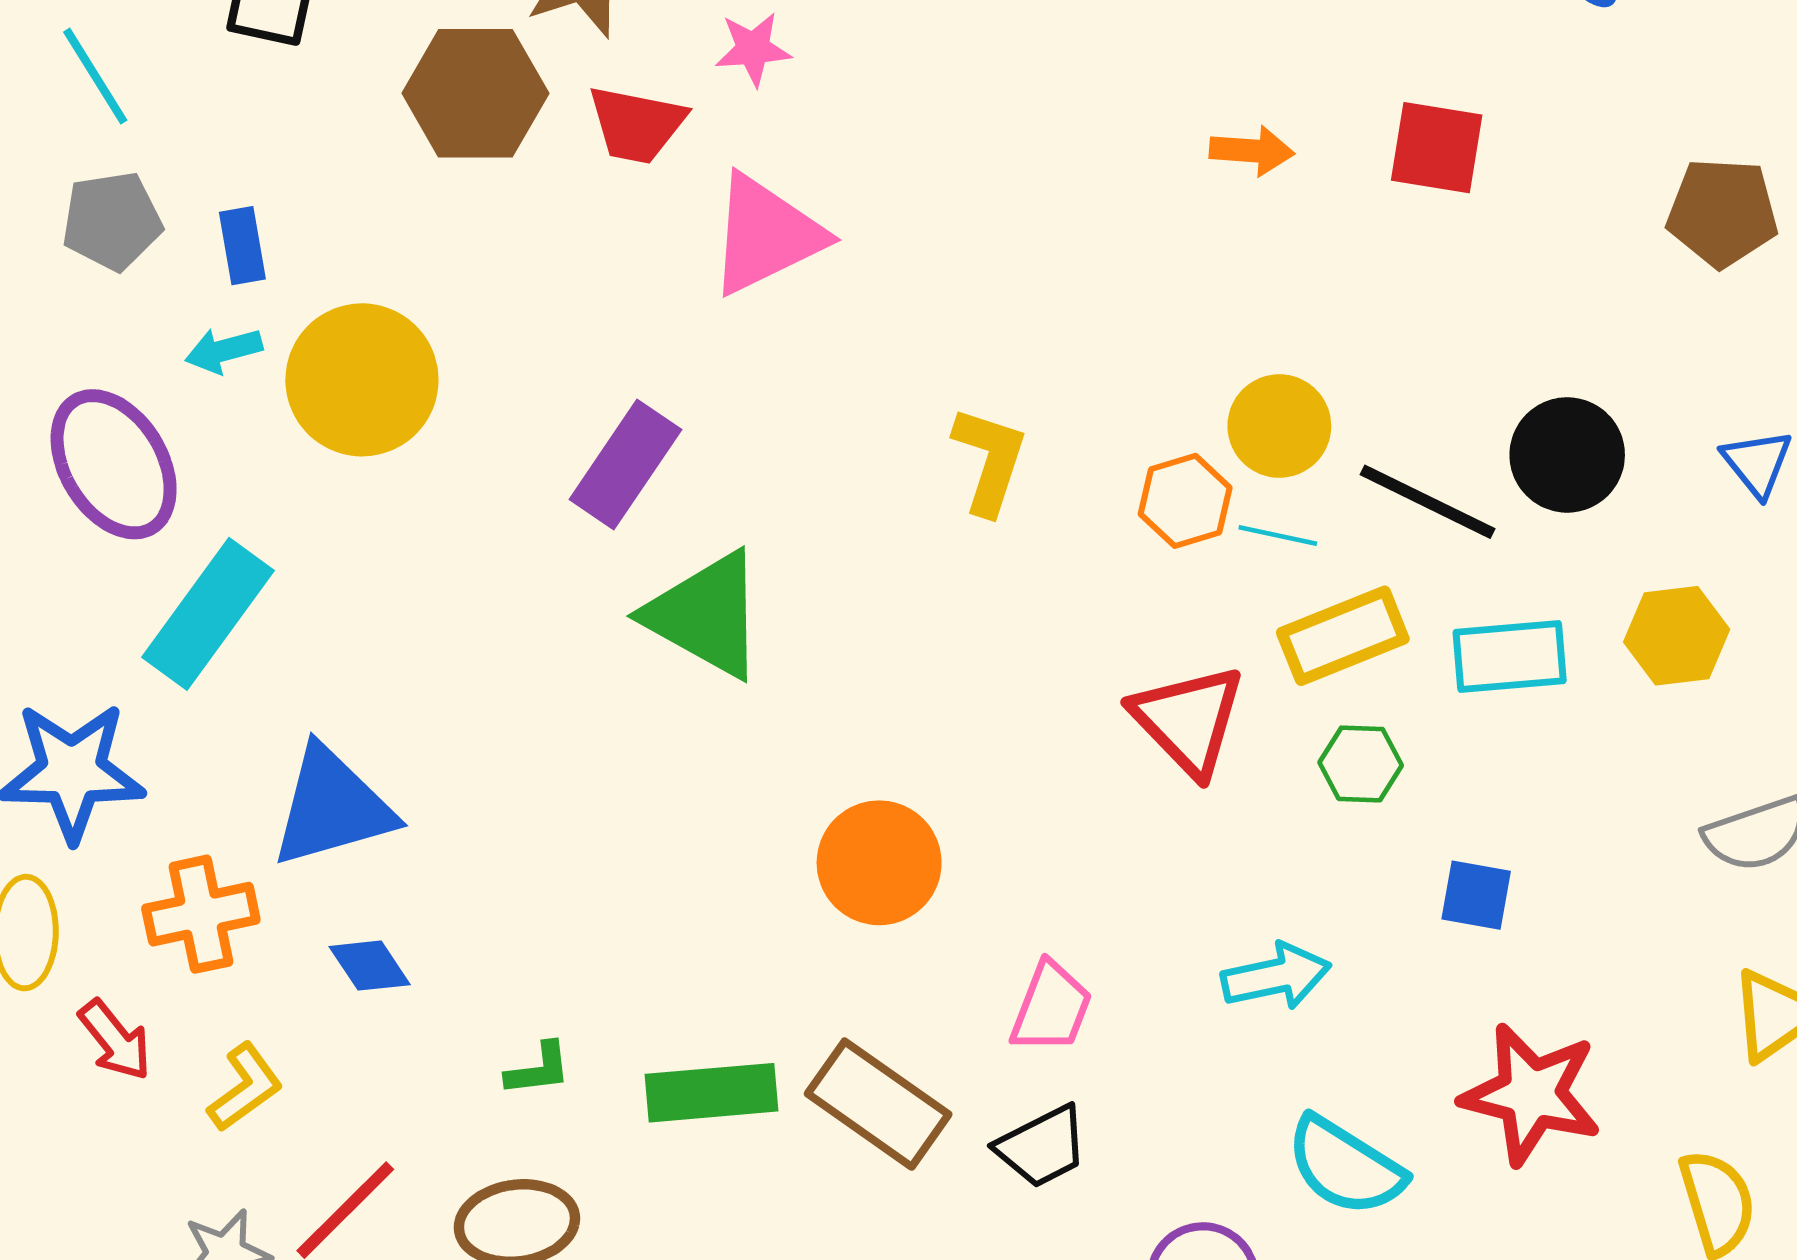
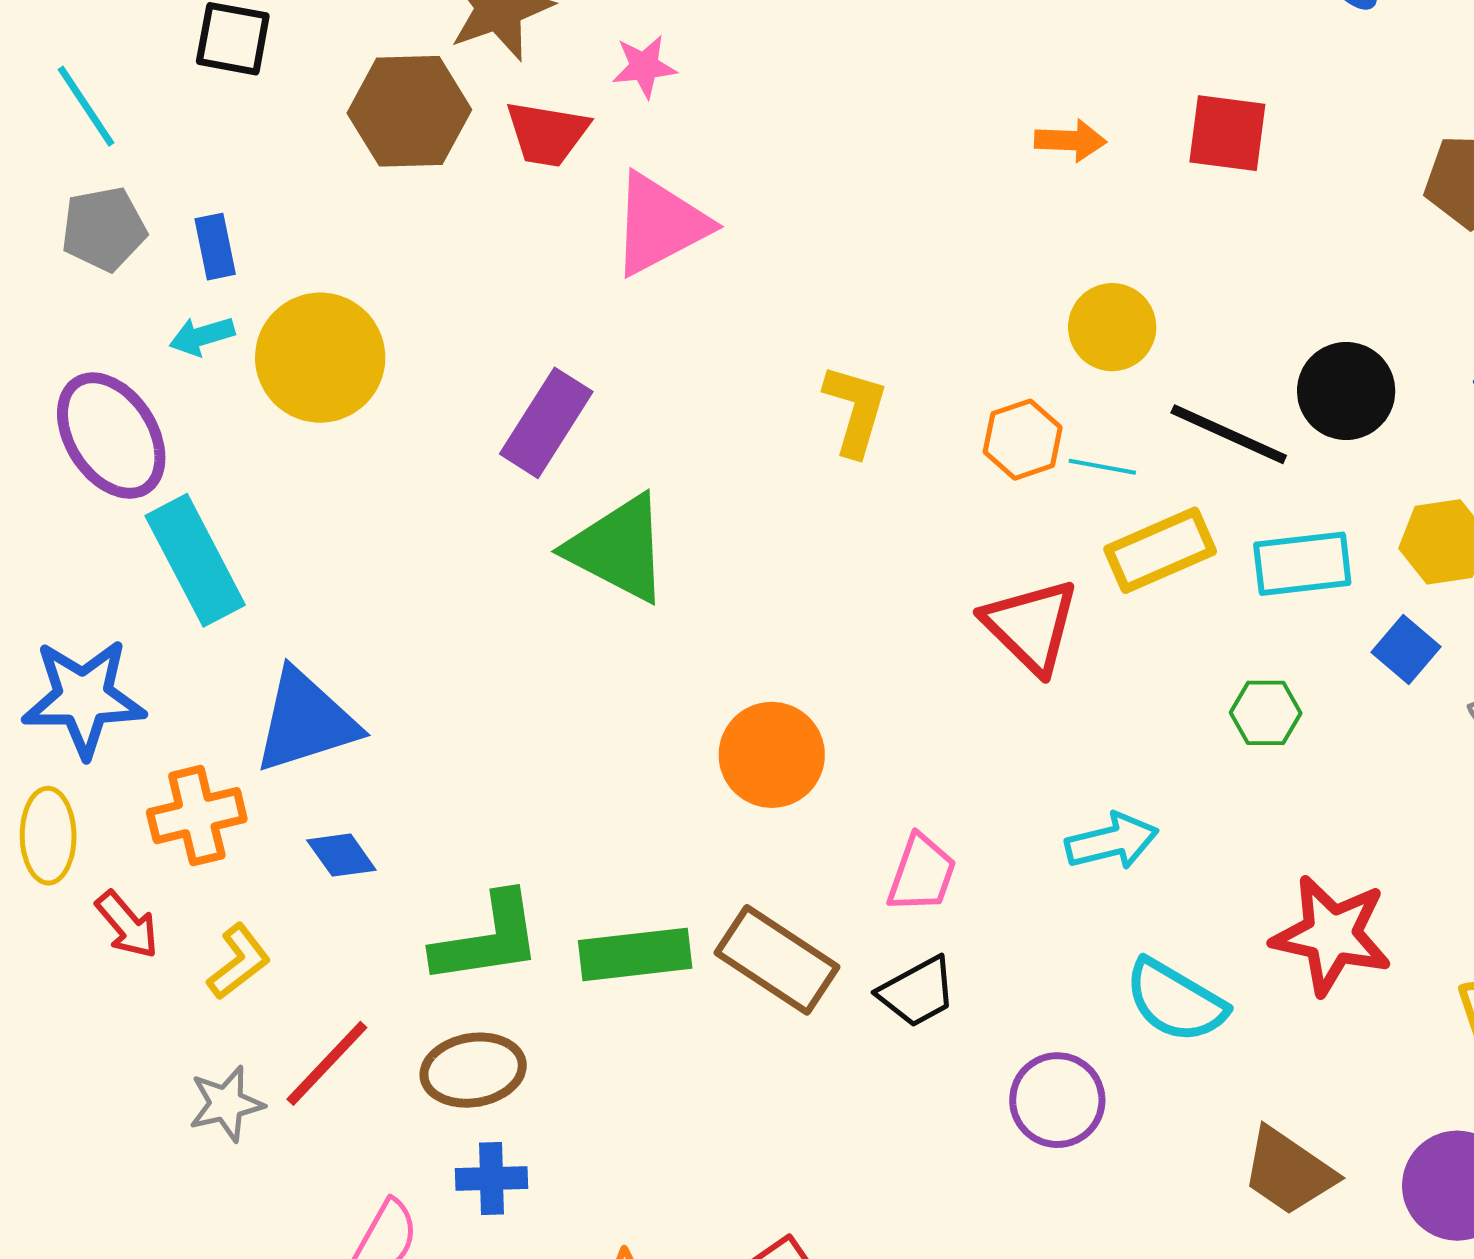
yellow circle: (1279, 426) -> (1112, 327), moved
cyan rectangle: (208, 614) -> (195, 560), turned -62
green hexagon: (1361, 764) -> (1266, 713), moved
blue square: (1476, 895) -> (1406, 650), moved, turned 32
green L-shape: (538, 1069) -> (487, 939), size x2.0

